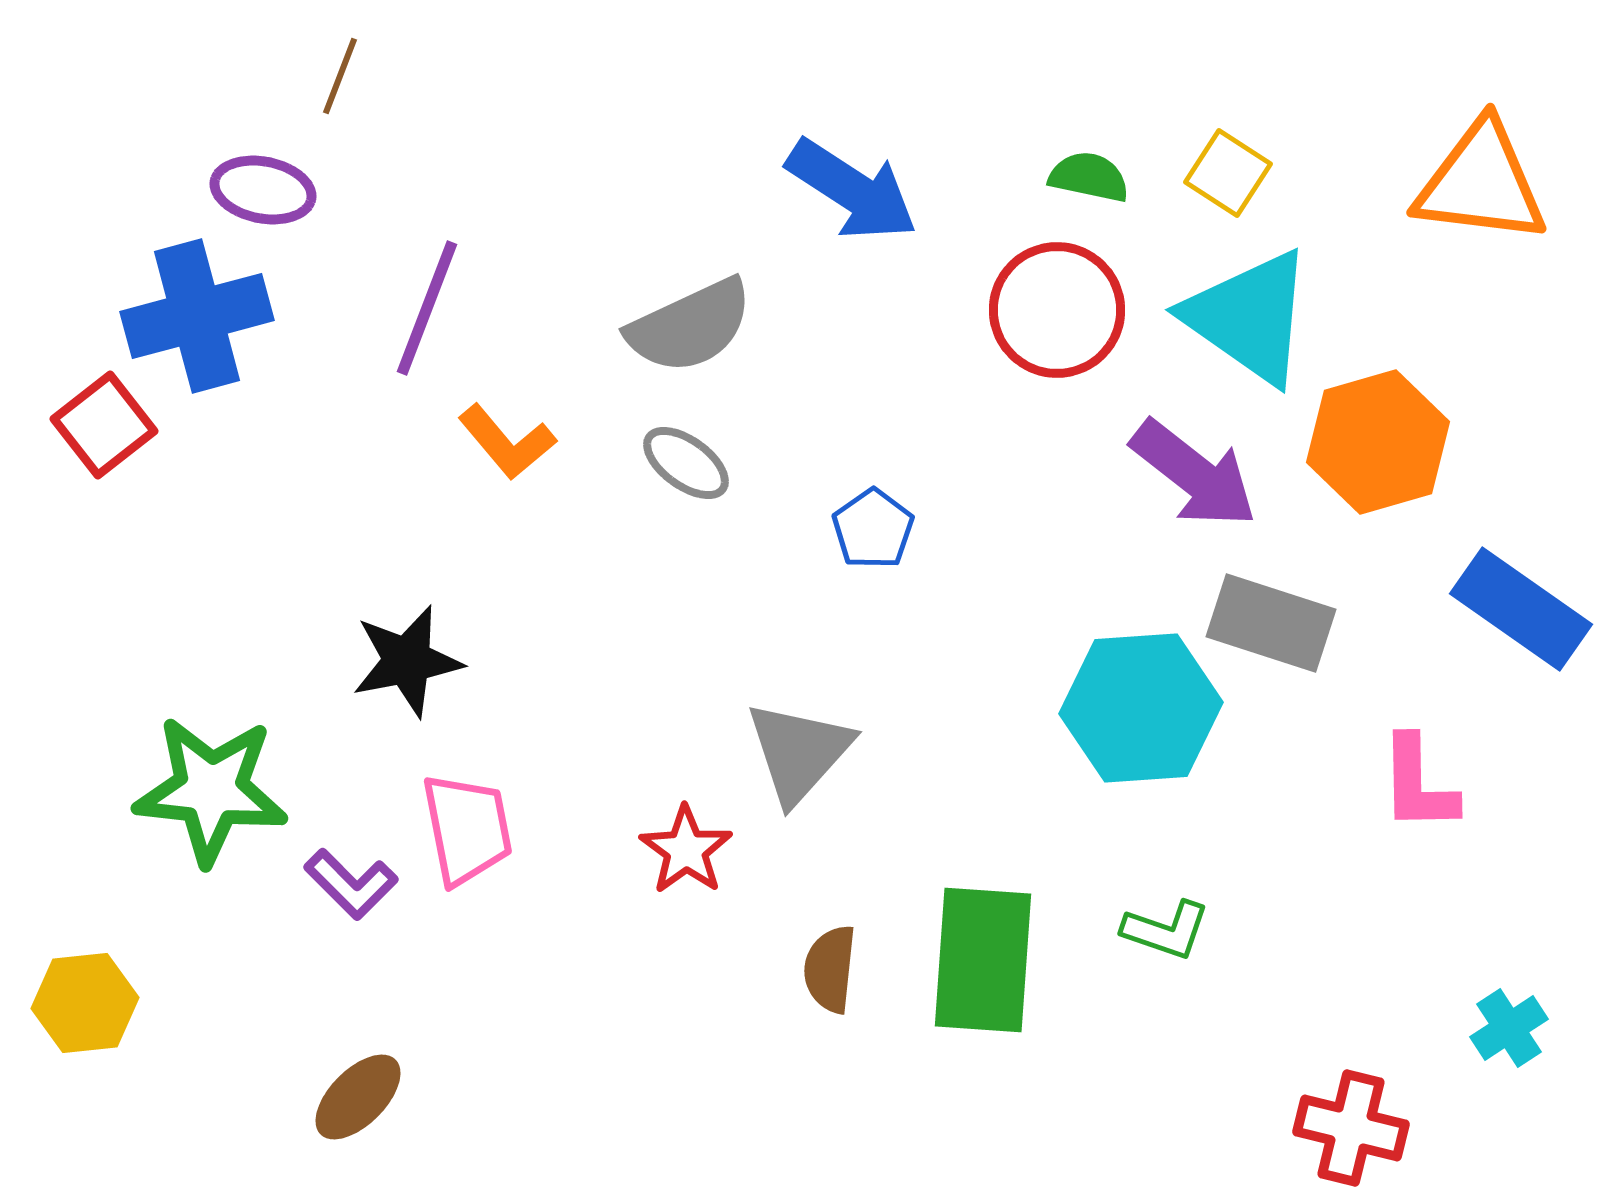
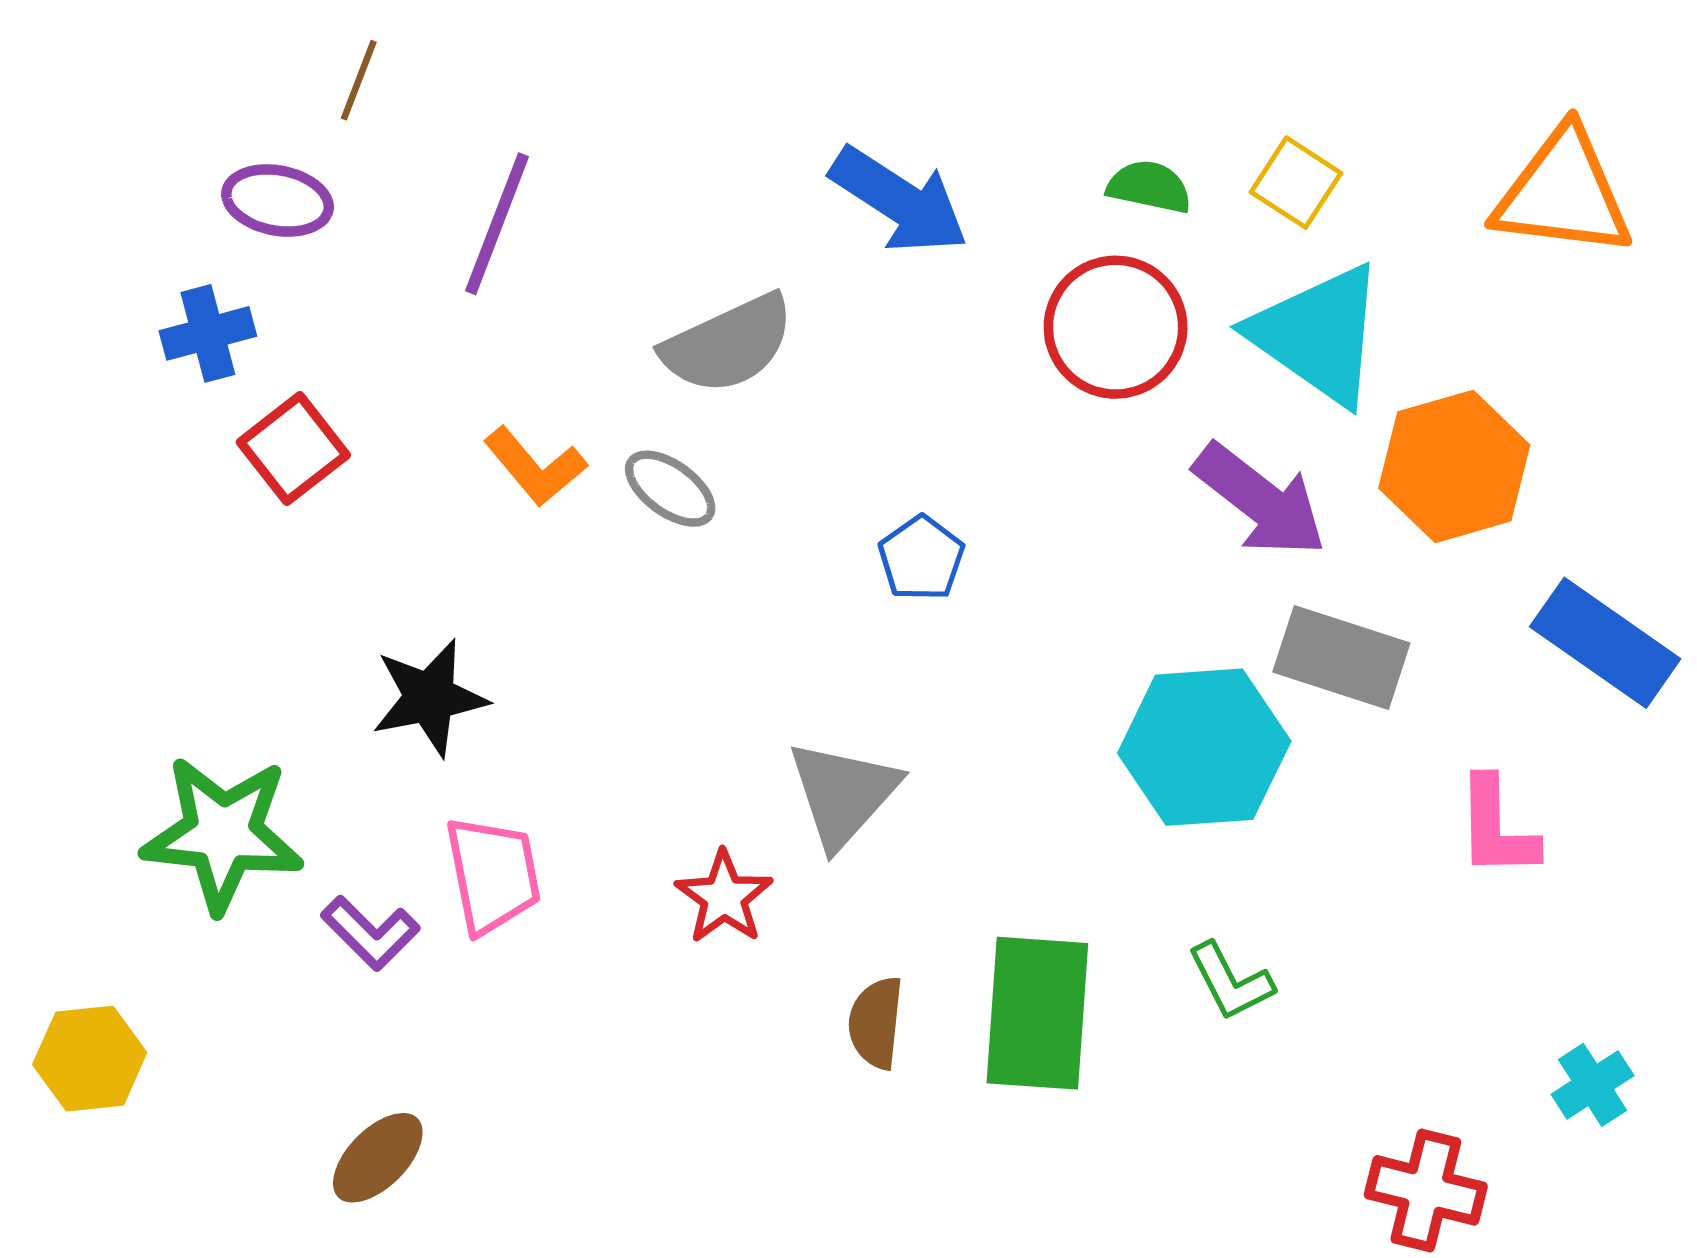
purple line: (427, 308) -> (497, 224), moved
blue cross: (197, 316) -> (208, 333), size x0.6
red square: (104, 425) -> (293, 449), moved
gray ellipse: (686, 463) -> (670, 489), moved
green L-shape: (1166, 930) -> (1231, 982), turned 44

